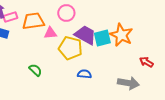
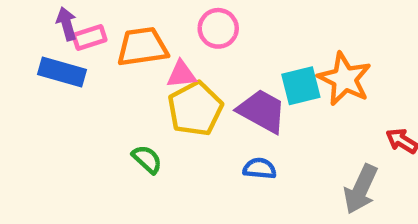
purple trapezoid: (85, 35) -> (262, 111), moved
yellow pentagon: (70, 48) -> (195, 109), moved, turned 30
gray arrow: (128, 83) -> (361, 189), turned 105

